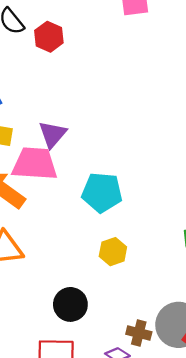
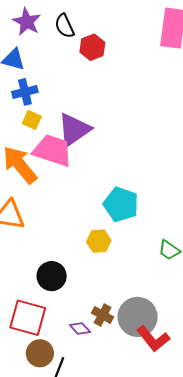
purple triangle: (53, 134) -> (74, 130), size x1.4
cyan pentagon: (102, 192) -> (121, 204), moved

